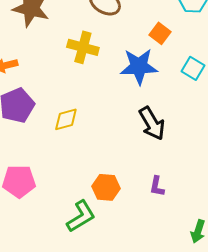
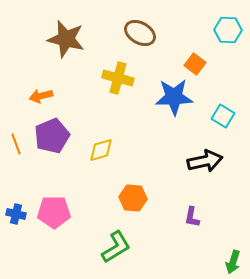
cyan square: (193, 68) -> (223, 116), moved
black arrow: (152, 123) -> (205, 161), moved, turned -72
orange hexagon: (106, 187) -> (133, 198), moved

